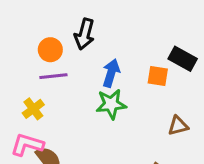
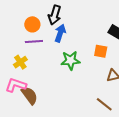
blue arrow: (111, 73) -> (60, 33), moved
orange square: (158, 76) -> (101, 51), moved

